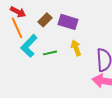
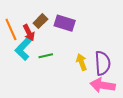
red arrow: (18, 12) -> (29, 33), moved, turned 35
yellow arrow: (76, 48) -> (82, 62), moved

